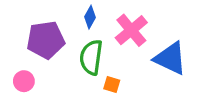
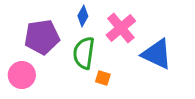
pink circle: (24, 81) -> (22, 75), size x1.4

